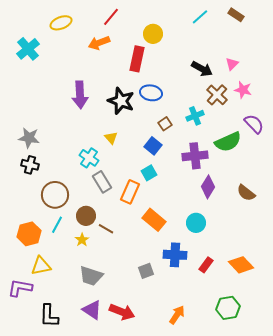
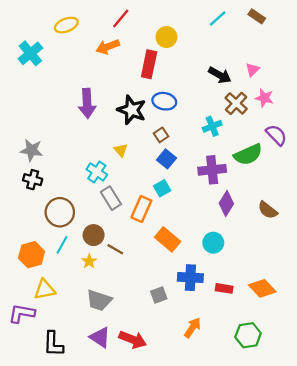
brown square: (165, 124) -> (161, 135), moved
red rectangle: (206, 265) -> (224, 288), turned 63
orange arrow: (177, 315) -> (193, 328), moved

